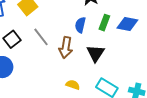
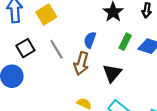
blue semicircle: (80, 25) -> (90, 40), moved

